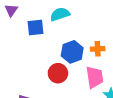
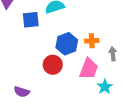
pink trapezoid: (95, 77) -> (89, 69), turned 30

